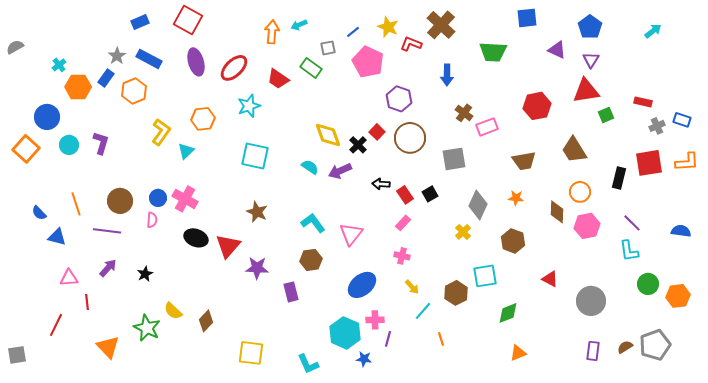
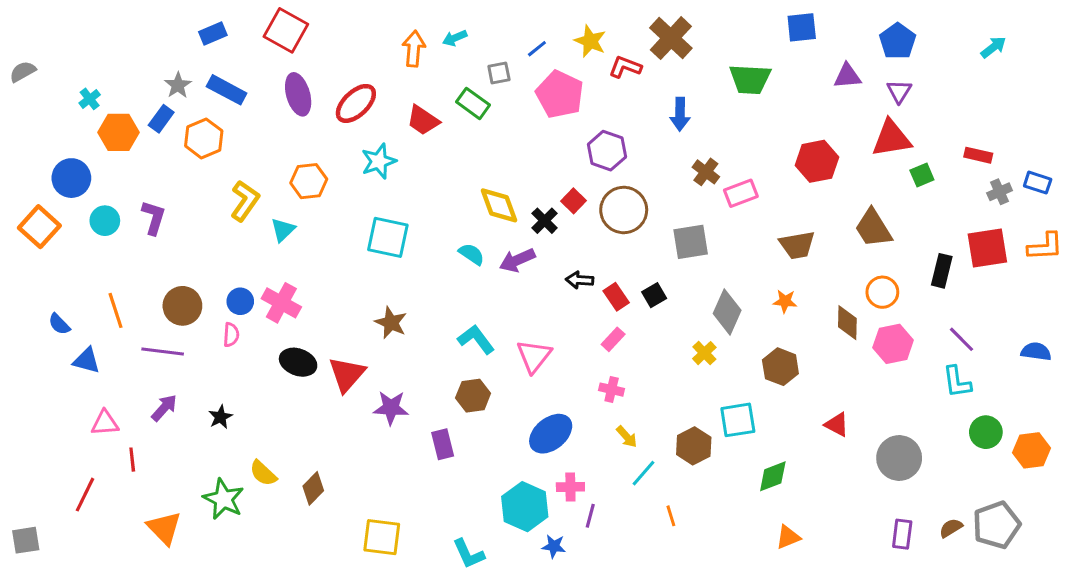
purple triangle: (557, 50) -> (847, 76), turned -30

